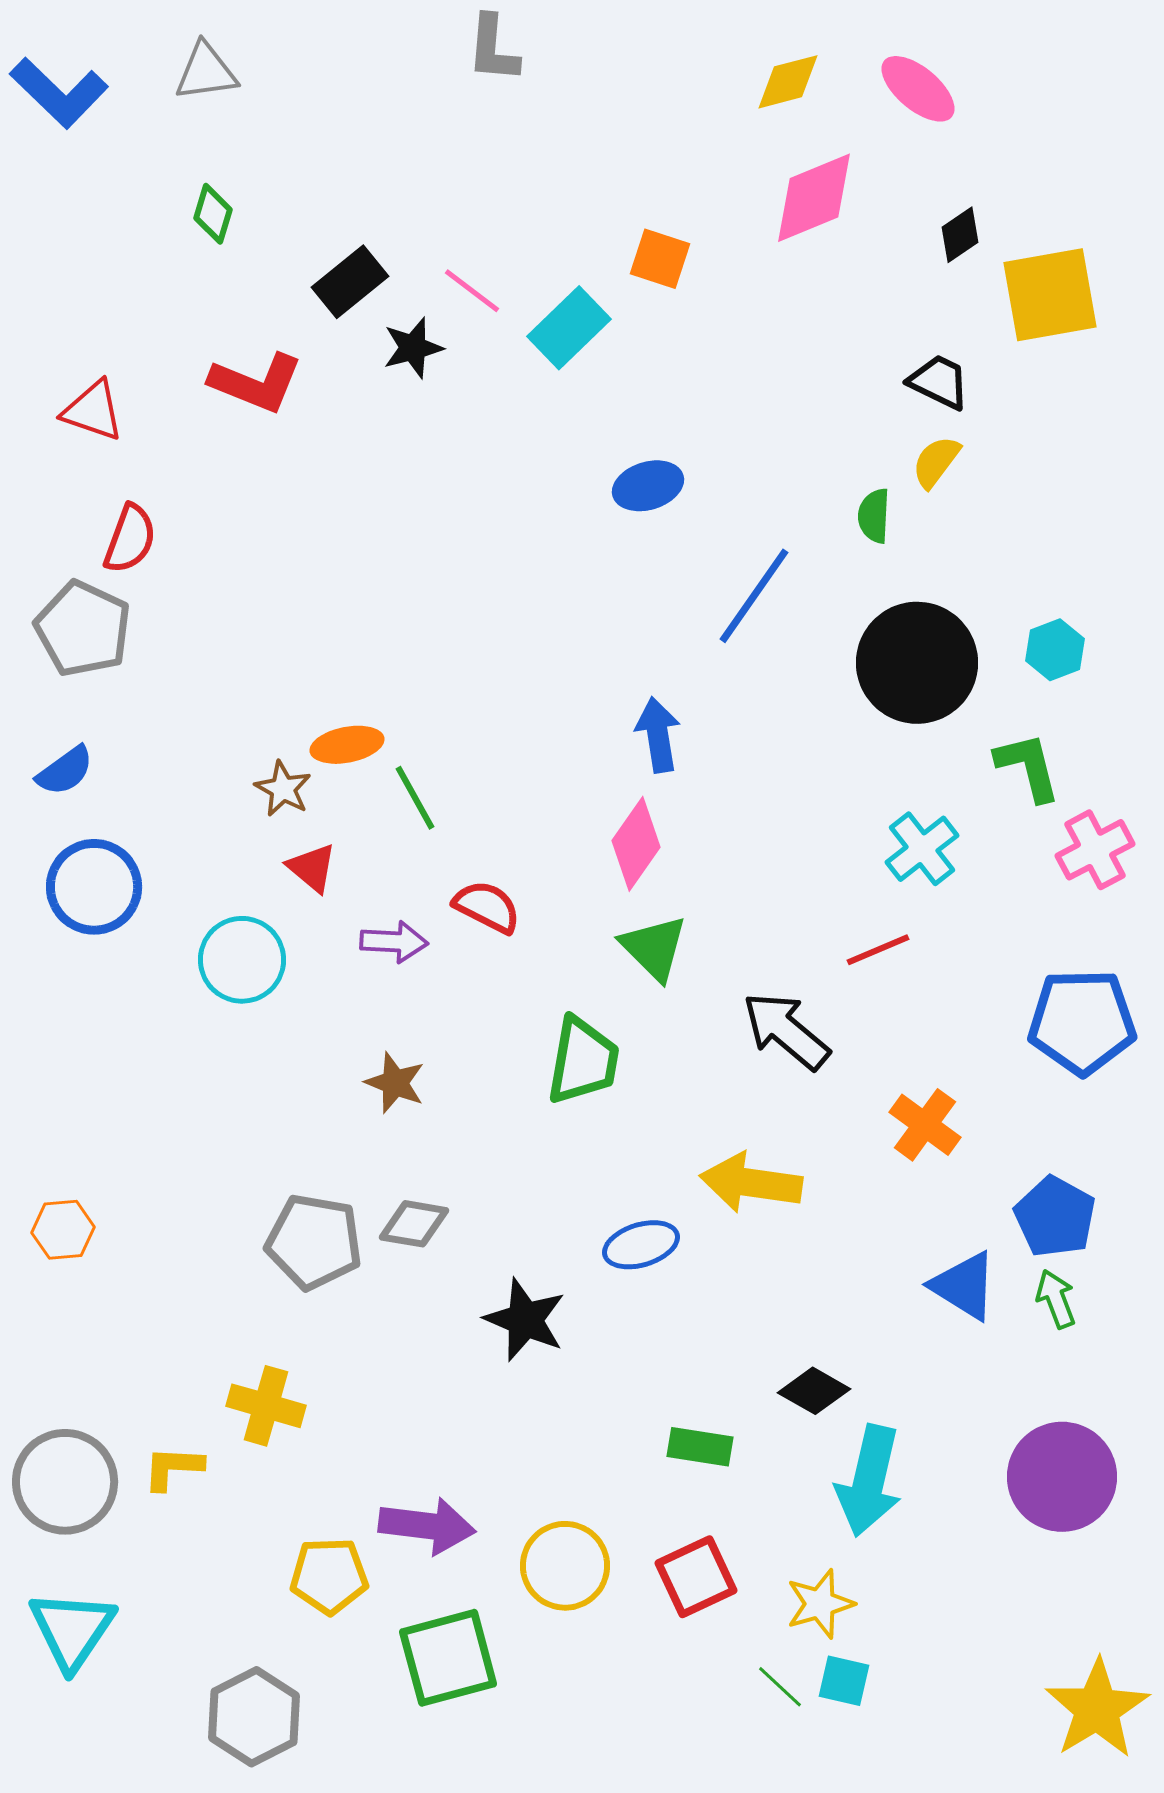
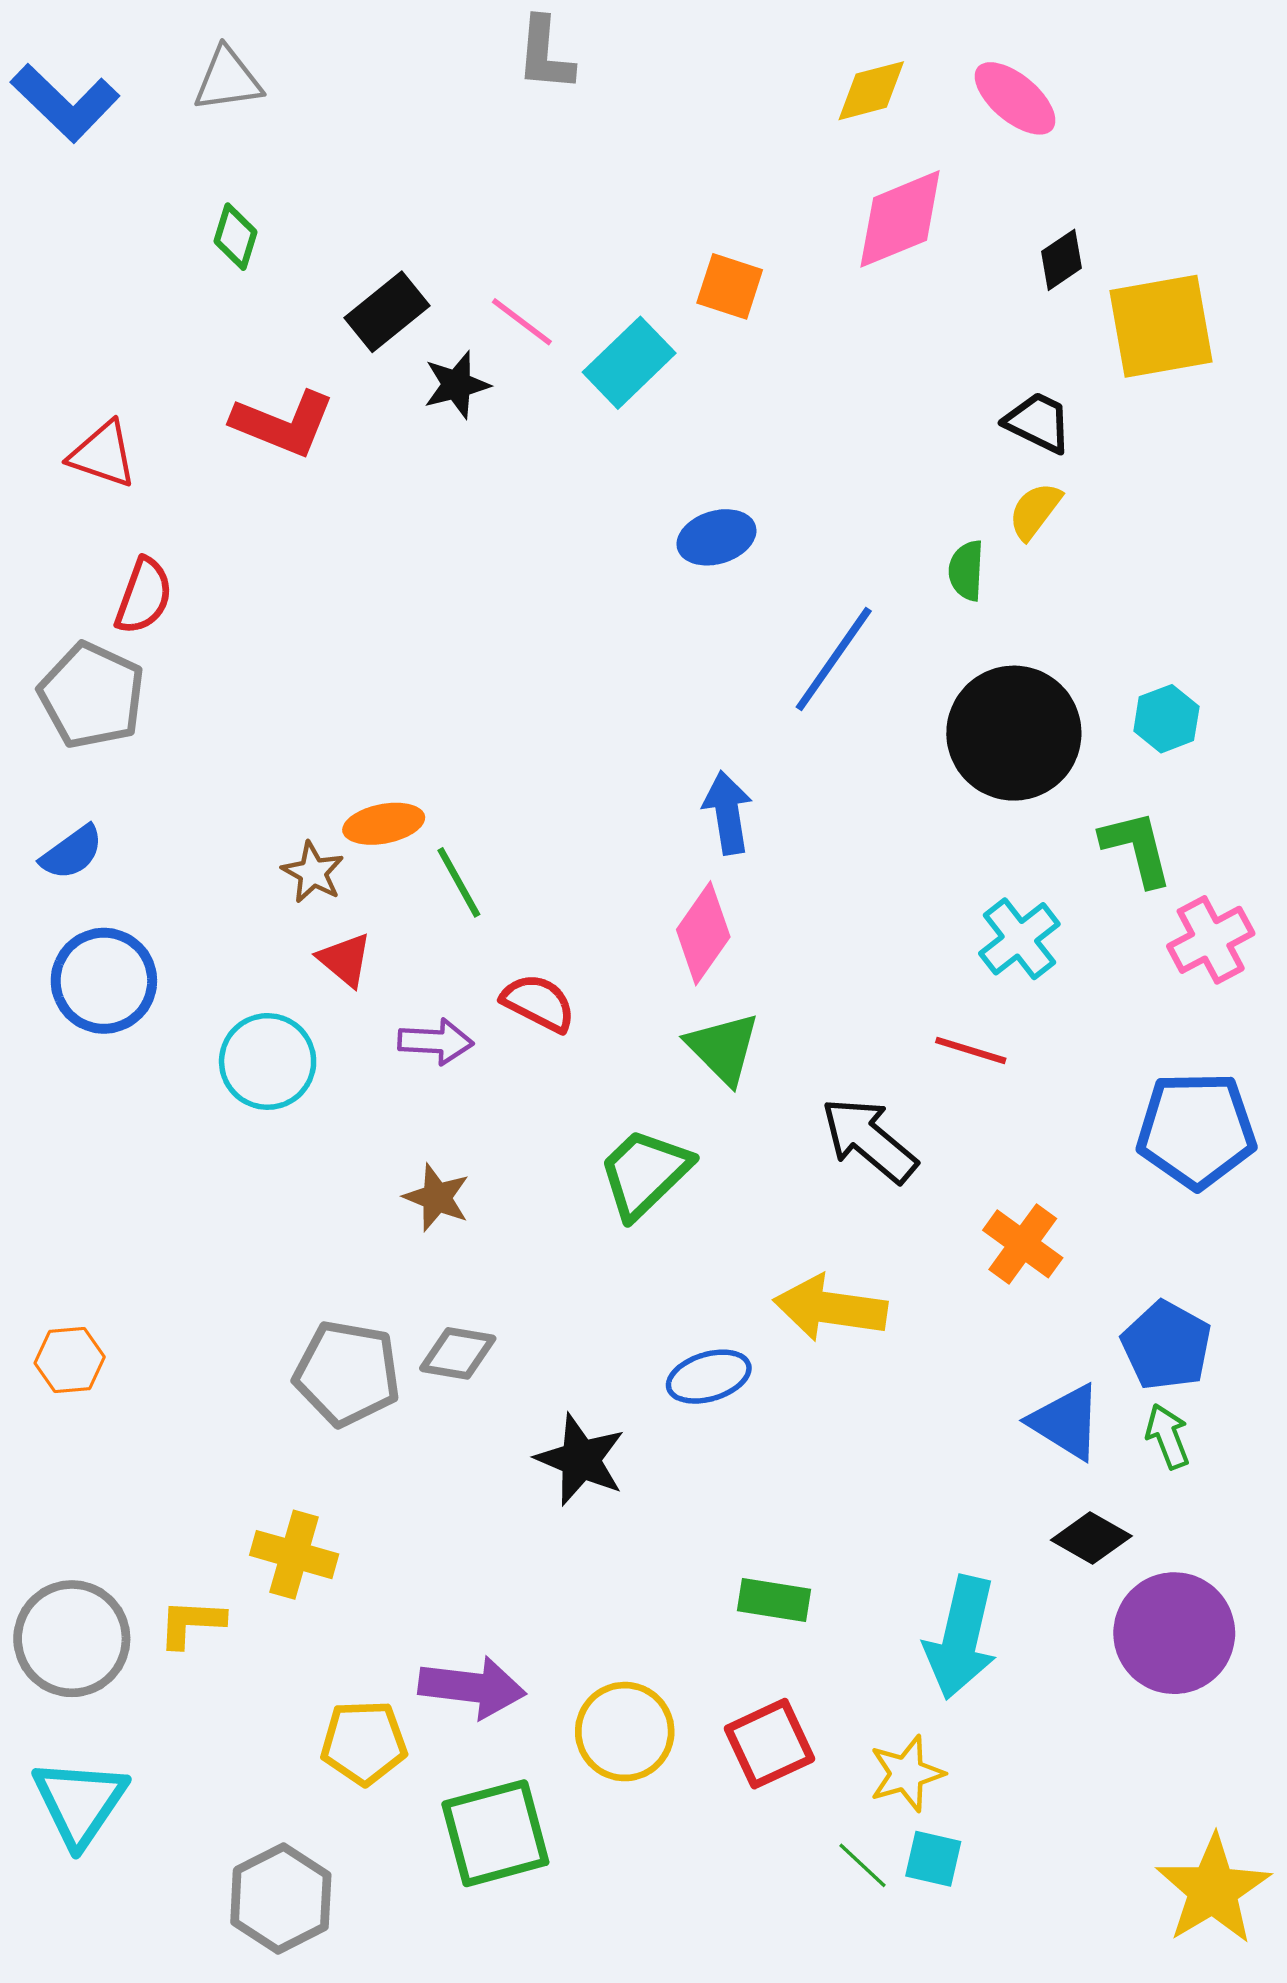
red line: (878, 950) -> (971, 1050), turned 40
green trapezoid: (583, 1061) -> (645, 1173), turned -144
black diamond: (814, 1391) -> (1091, 1538), moved

